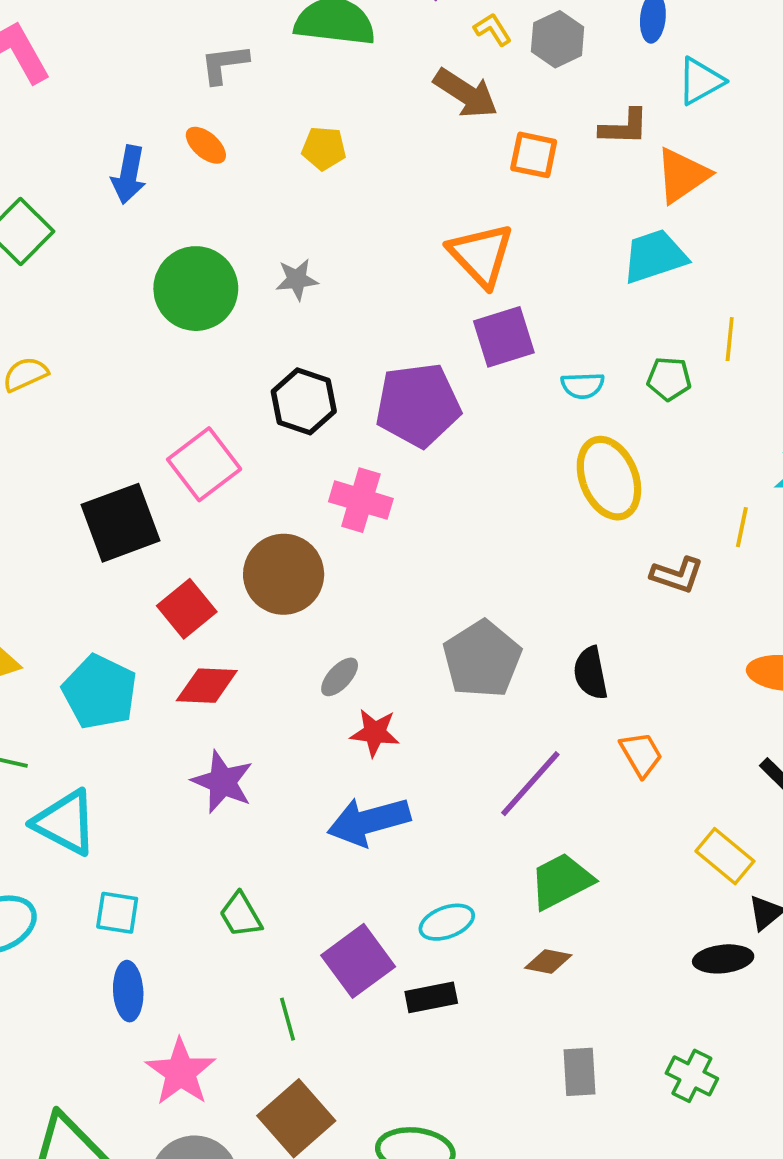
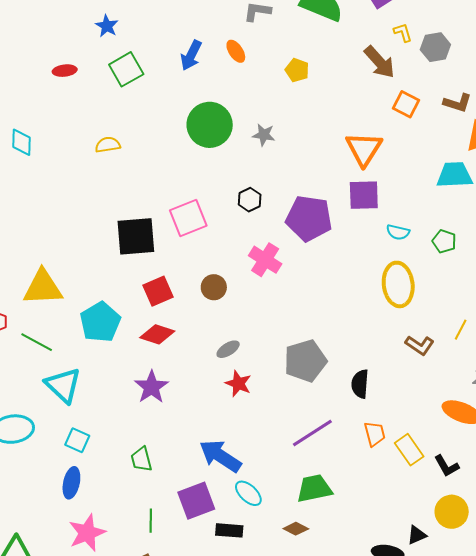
black hexagon: (304, 401) -> (250, 200), size x0.7
brown circle: (284, 574) -> (214, 287), size x0.6
blue arrow: (369, 821) -> (220, 456), moved, turned 33
yellow rectangle: (725, 856) -> (409, 450), moved
cyan ellipse: (447, 922) -> (248, 493), turned 48

